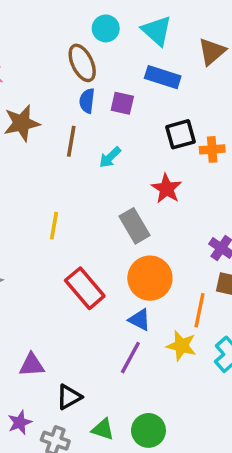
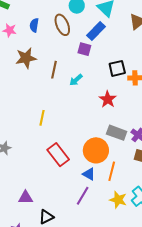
blue rectangle: (163, 77) -> (96, 31), moved, turned -66
blue semicircle: (87, 101) -> (34, 25), moved
gray rectangle: (135, 226) -> (117, 133), moved, turned -42
orange line: (200, 310) -> (112, 171), moved
yellow star: (181, 346) -> (118, 200), moved

